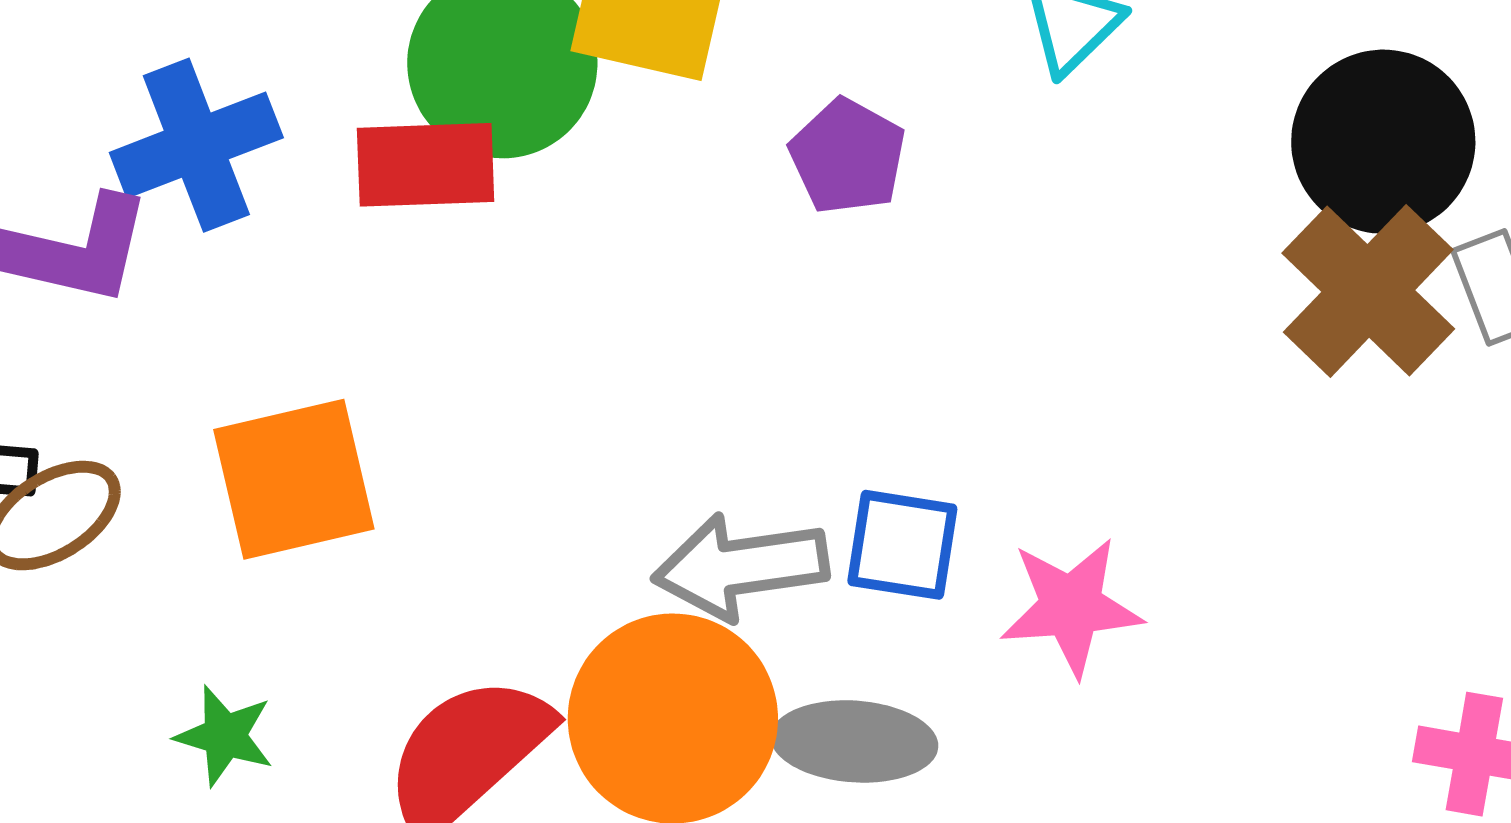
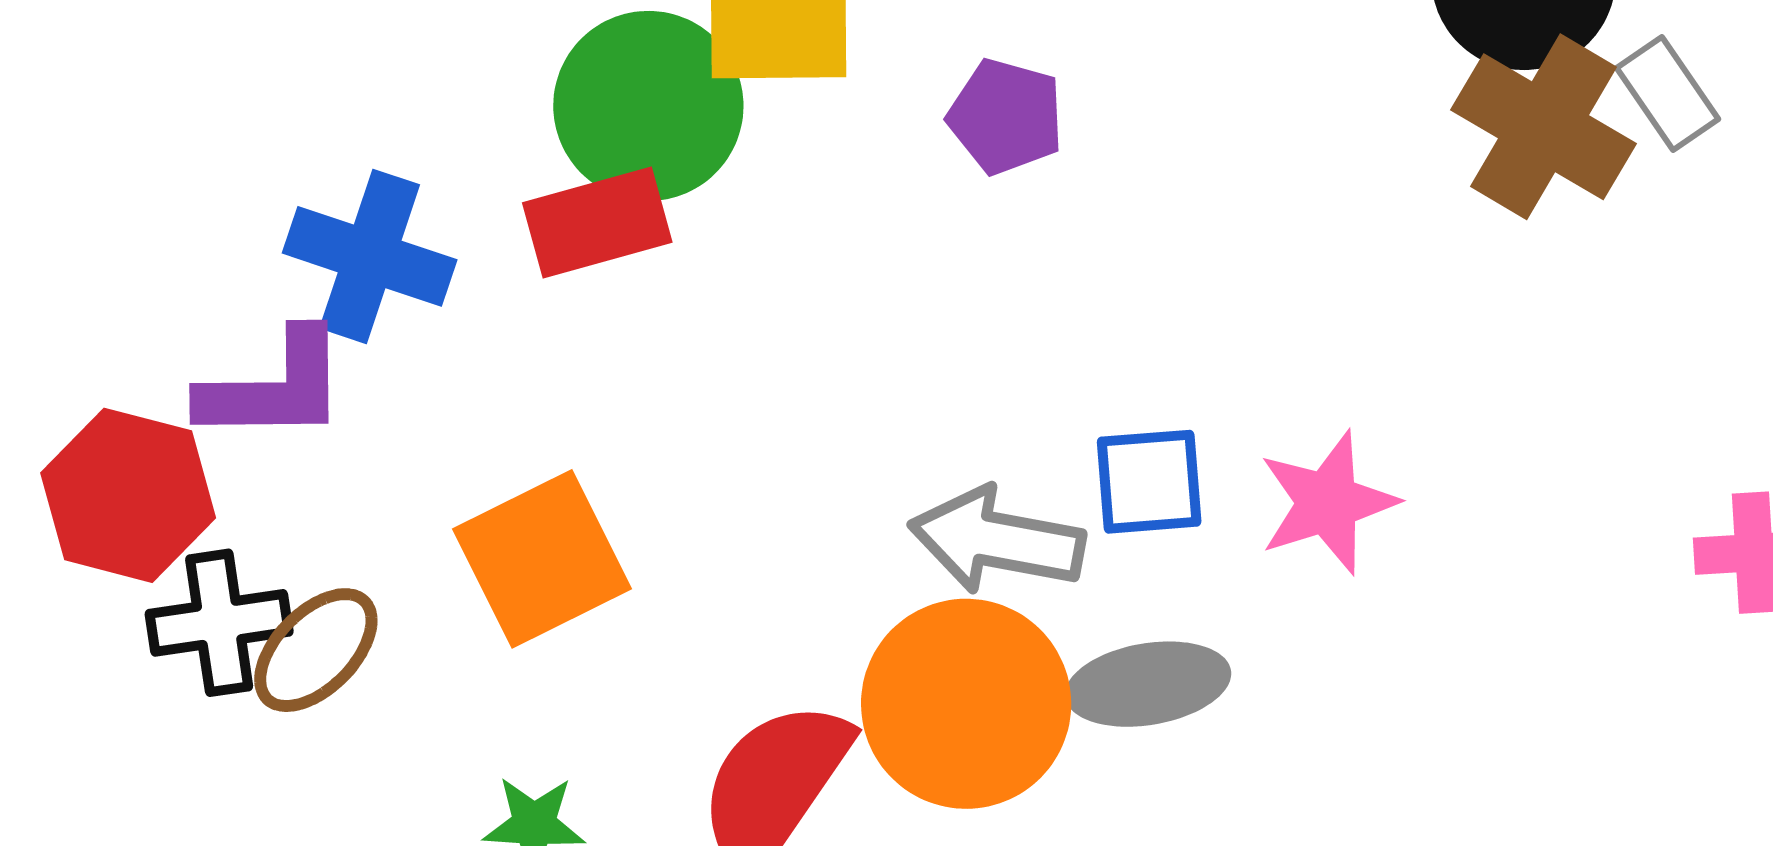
blue cross: (196, 145) -> (370, 256), turned -37
gray arrow: (741, 567) -> (997, 540), turned 32

